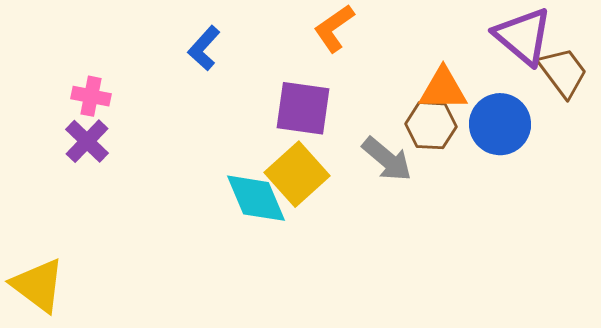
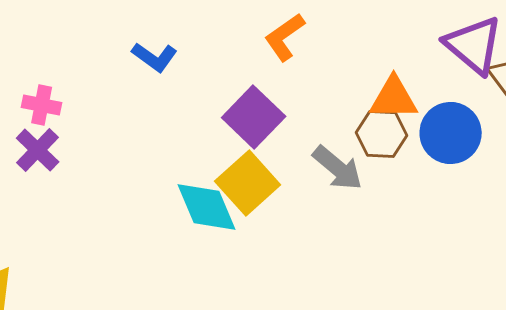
blue L-shape: (204, 48) -> (155, 57), turned -96
purple square: (303, 108) -> (254, 117), turned 36

